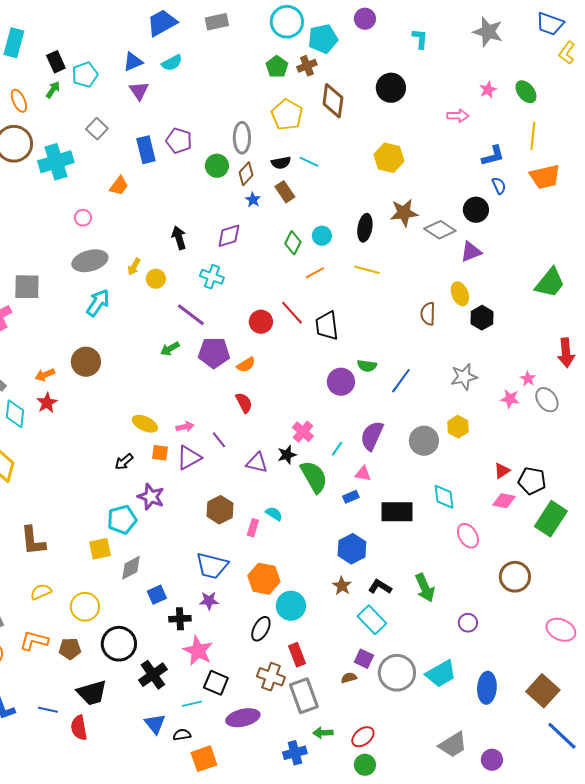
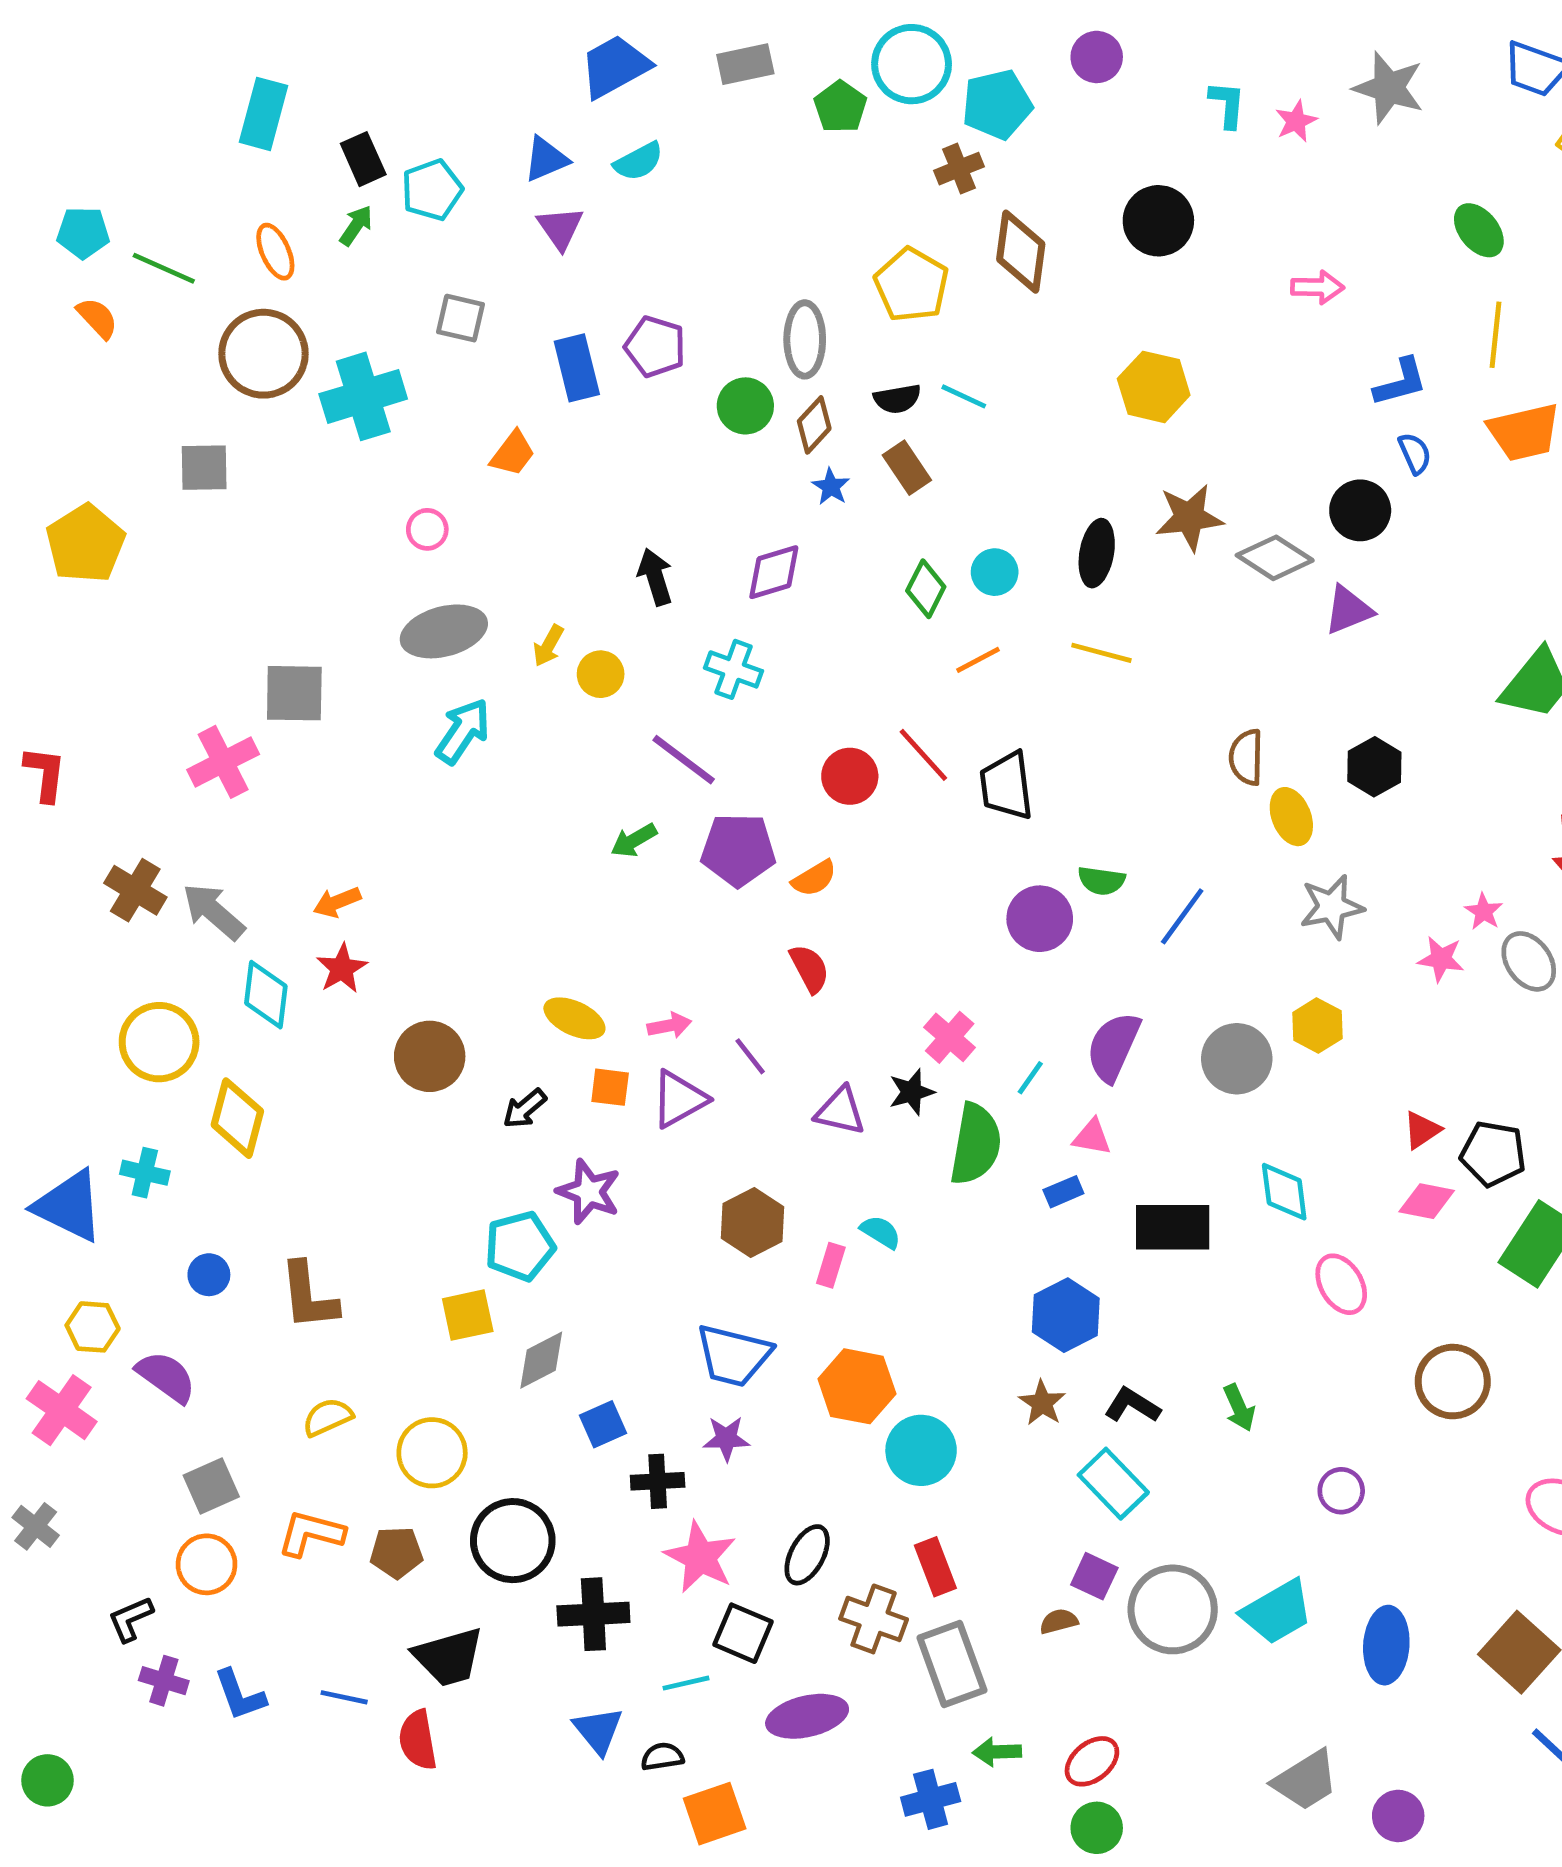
green pentagon: (277, 67) -> (840, 107), moved
pink star: (488, 90) -> (1296, 121), moved
gray square: (97, 129) -> (461, 318), turned -30
yellow ellipse: (460, 294) -> (1291, 817), moved
brown circle: (86, 362) -> (430, 1056), moved
green semicircle: (314, 477) -> (976, 1144), turned 40
green arrow: (425, 588) -> (1239, 1408), size x0.7
black ellipse: (261, 629) -> (807, 1555), moved
black cross: (153, 675) -> (593, 1614), turned 32

